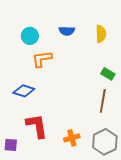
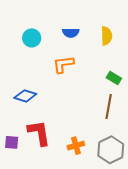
orange L-shape: (42, 59) -> (63, 64), moved
purple square: (11, 145) -> (12, 142), moved

